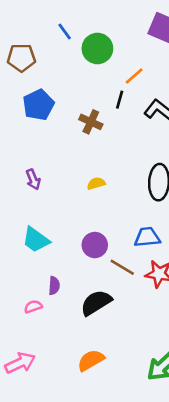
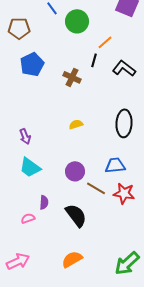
purple arrow: (33, 180) -> (25, 136), moved
black semicircle: (96, 303) -> (76, 215), turned 85

